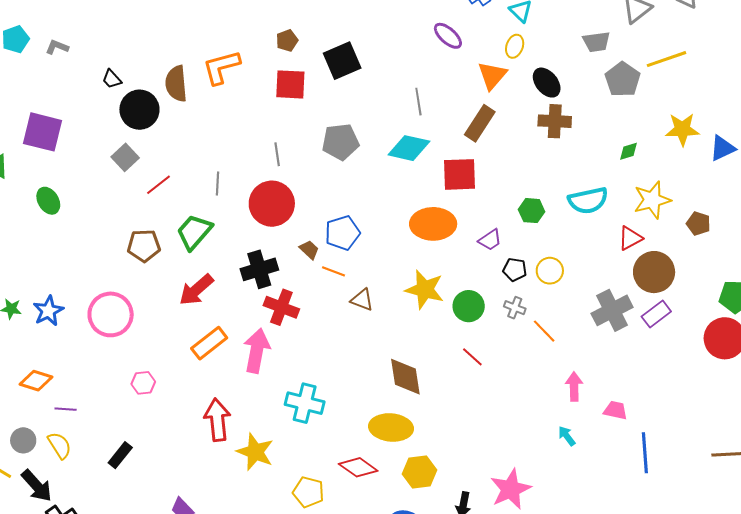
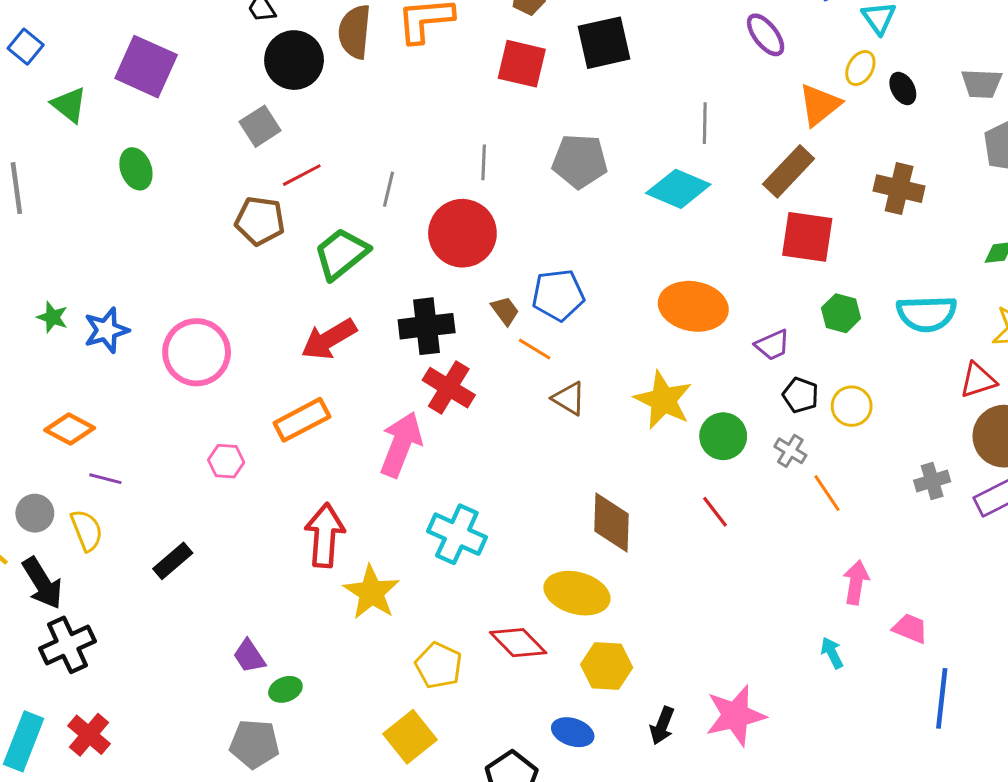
black ellipse: (547, 83) -> (903, 88), moved, size x0.7
red square: (459, 174) -> (807, 237), moved
brown pentagon: (144, 246) -> (260, 221), moved
gray cross: (612, 310) -> (932, 481), size x0.6
orange rectangle: (209, 343) -> (302, 420), moved

